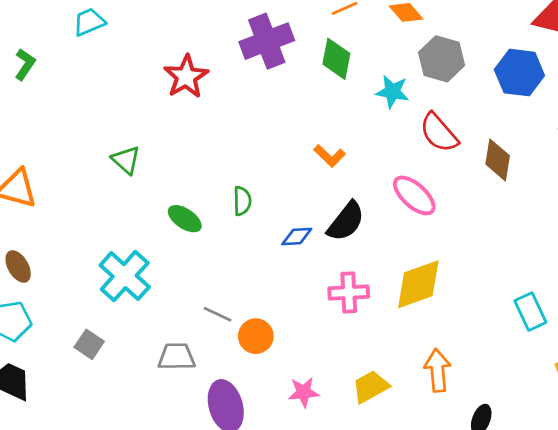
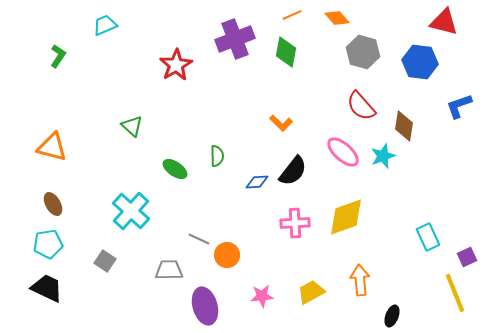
cyan star: (392, 92) -> (383, 156), moved, turned -30

